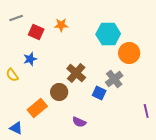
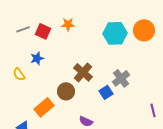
gray line: (16, 18) -> (23, 29), moved
orange circle: (129, 53) -> (144, 30), moved
blue square: (99, 93) -> (106, 92), turned 32

